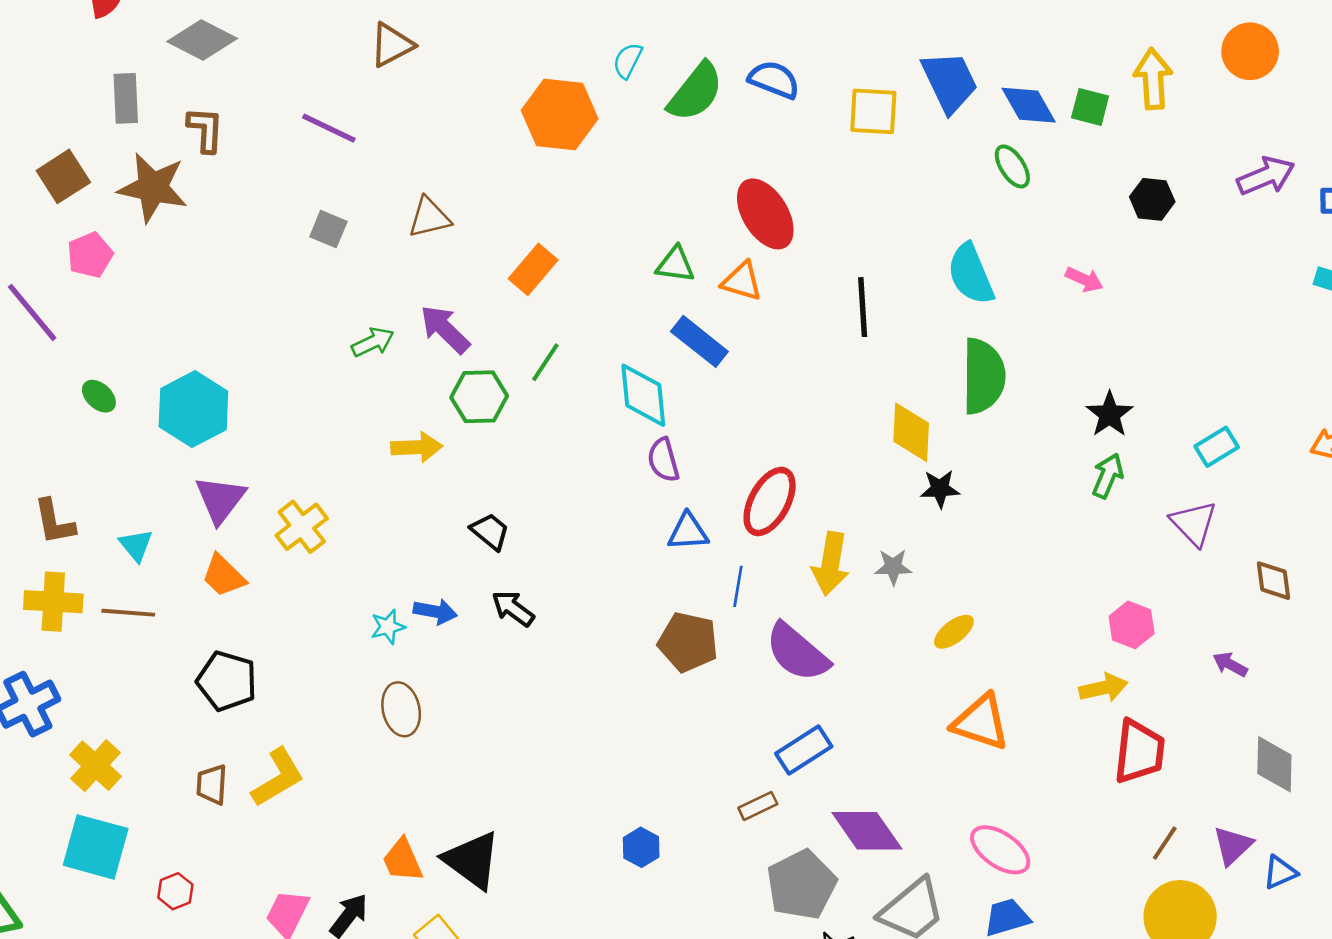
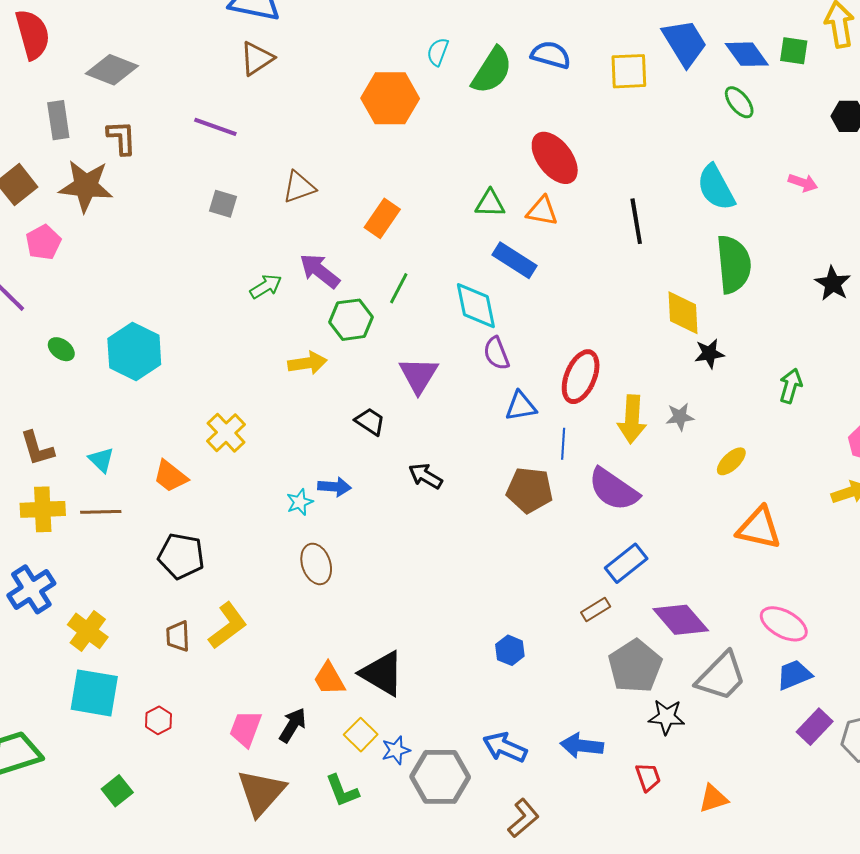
green arrow: (1108, 476) -> (791, 386), moved
purple triangle: (220, 499) -> (419, 375), moved
black arrow: (513, 608) -> (425, 476), moved

